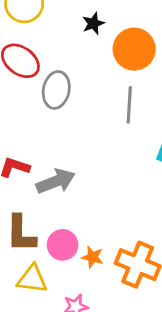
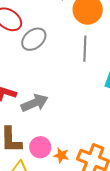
gray ellipse: (56, 90) -> (34, 39), turned 40

